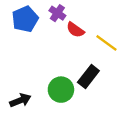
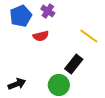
red semicircle: (75, 30) -> (41, 36), moved, turned -49
green circle: (61, 90) -> (59, 85), moved

